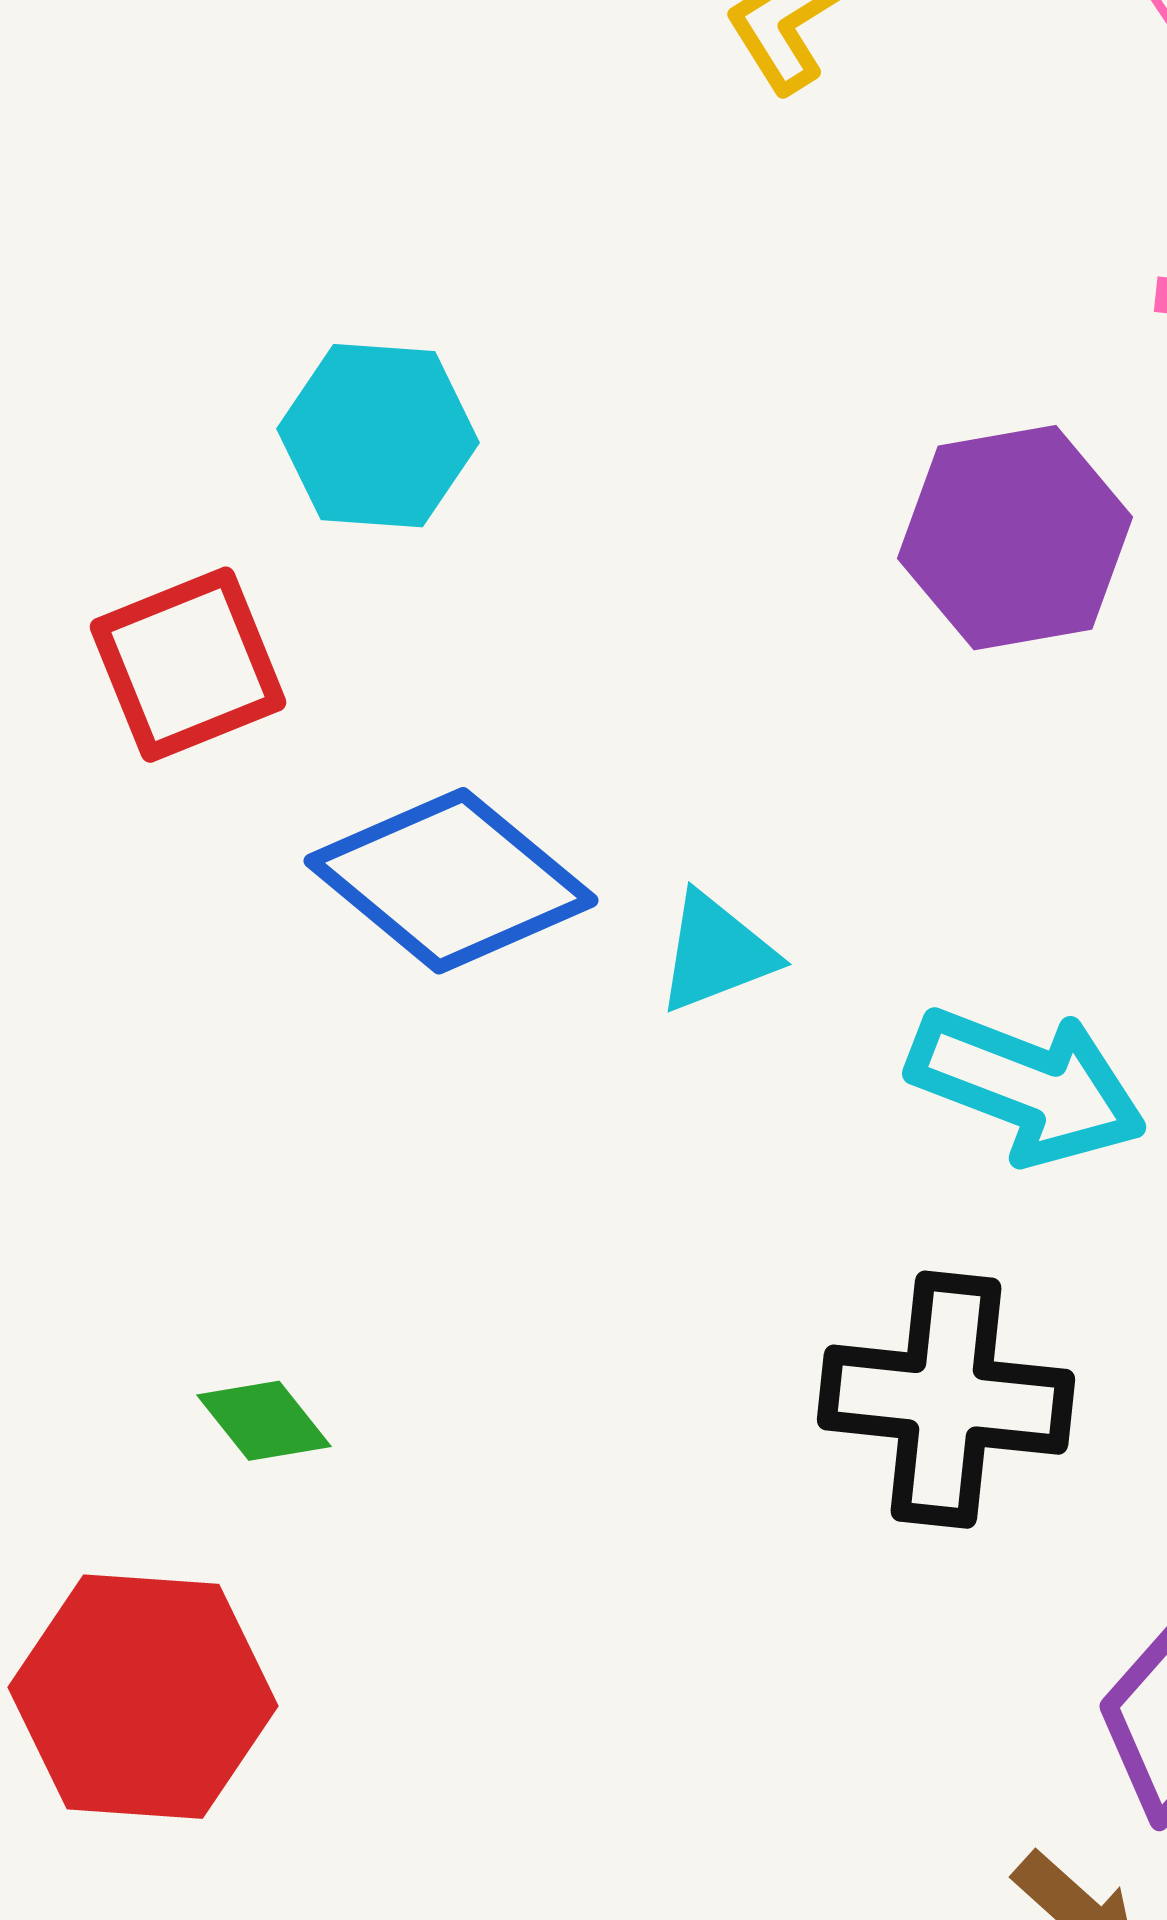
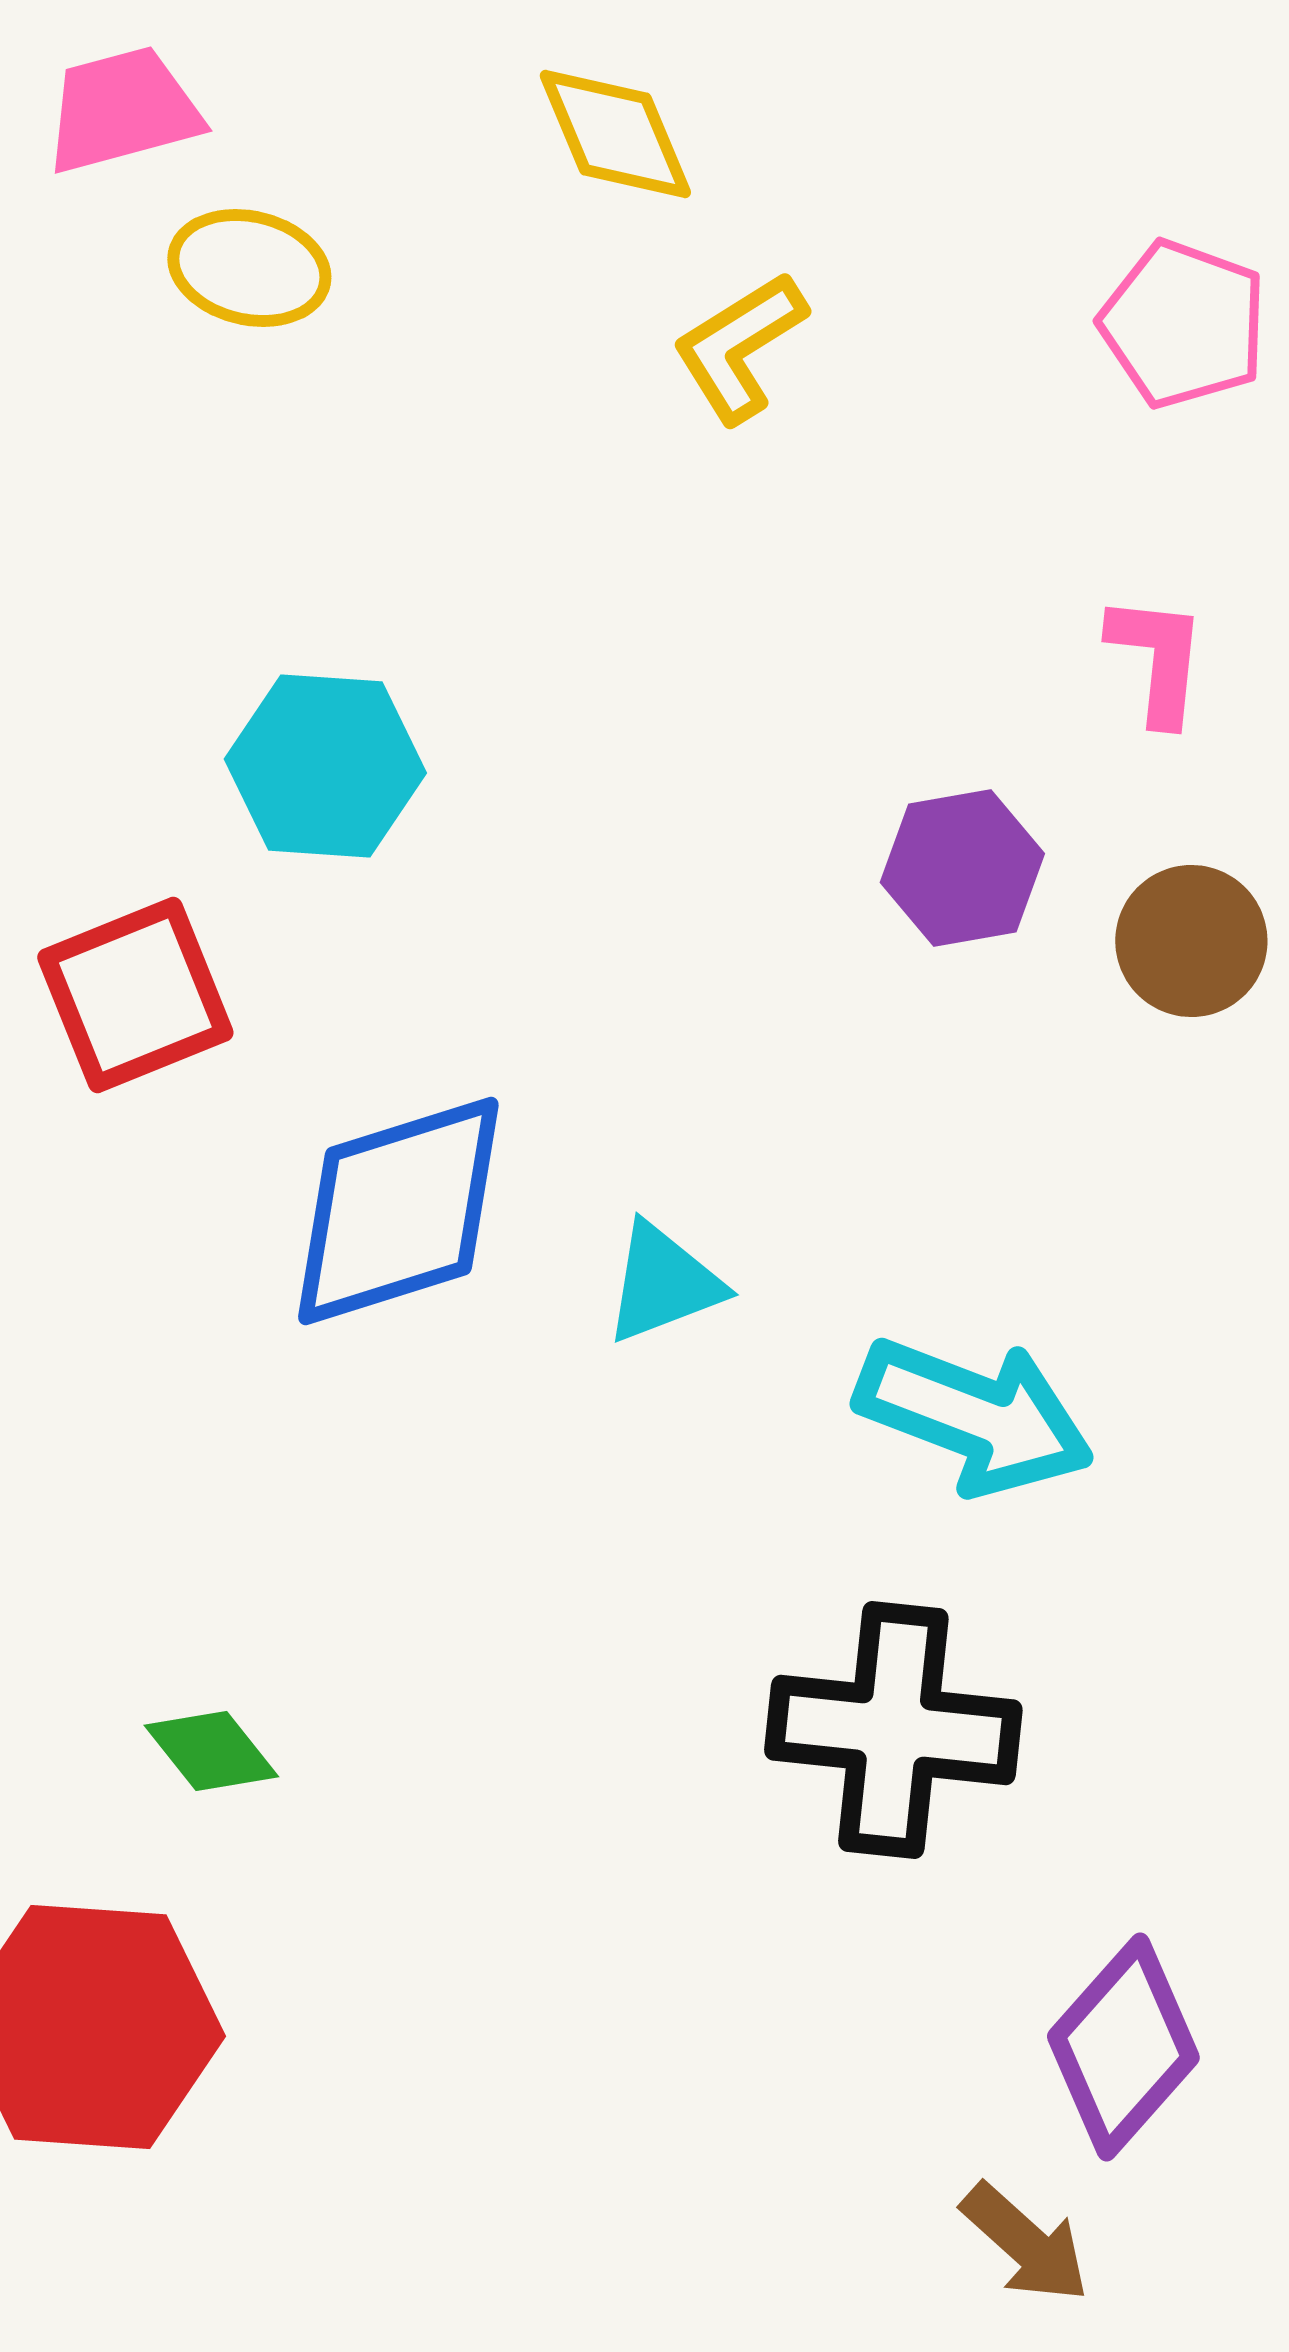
purple hexagon: (1015, 538) -> (962, 868), size x0.7
blue diamond: (451, 881) -> (398, 1211), turned -57

